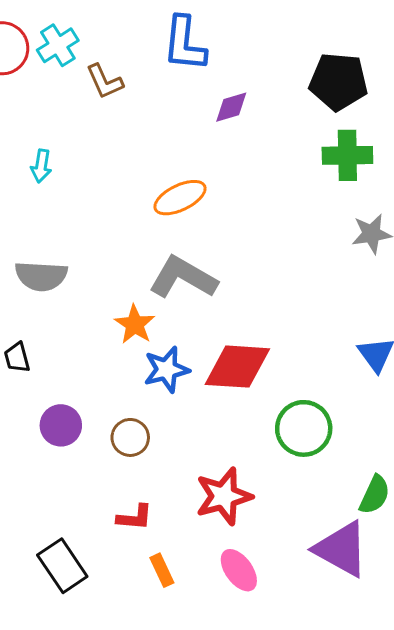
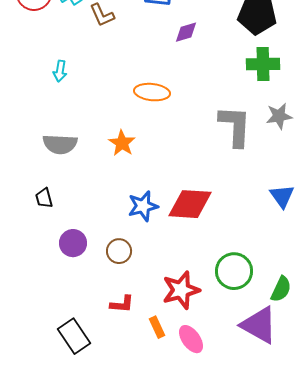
orange ellipse: (180, 198) -> (152, 92), turned 32
gray L-shape: (183, 278) -> (235, 126), moved, turned 63
orange star: (135, 324) -> (122, 143), moved
green circle: (304, 428) -> (234, 271), moved
orange rectangle: (162, 570) -> (157, 327), moved

